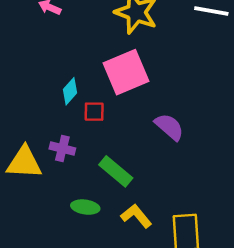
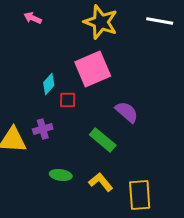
purple cross: (62, 148) -> (43, 129), turned -30
green rectangle: (116, 171) -> (103, 140), moved

